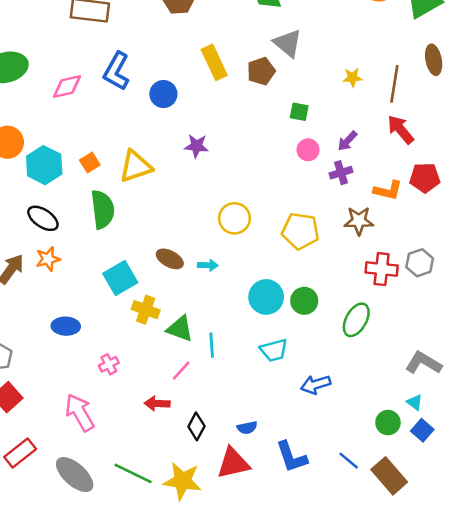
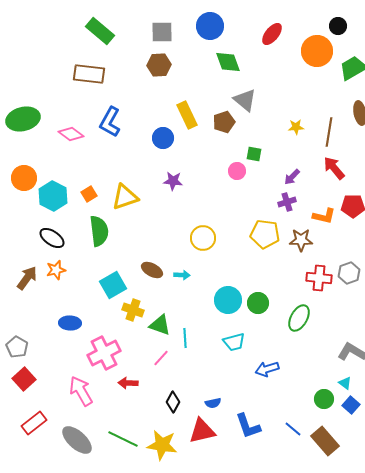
pink diamond: (67, 86) -> (71, 134), turned 50
blue circle: (163, 94) -> (163, 138), moved
pink circle: (308, 150) -> (237, 171), moved
yellow pentagon: (300, 231) -> (265, 234), moved
pink cross: (109, 364) -> (104, 353), size x2.0
red arrow: (157, 404) -> (128, 383), moved

